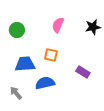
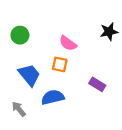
pink semicircle: (58, 25) -> (68, 43), moved, turned -77
blue trapezoid: (25, 64) -> (29, 75), turned 55

